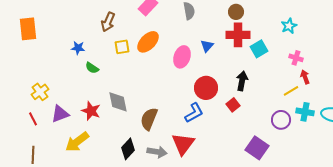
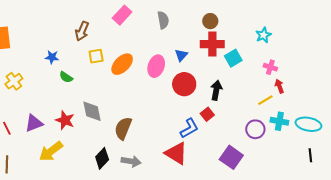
orange ellipse: (148, 42) -> (122, 64), moved
red circle: (206, 88) -> (184, 84), moved
yellow cross: (40, 92) -> (14, 81), moved
blue L-shape: (194, 113) -> (189, 128), moved
red triangle: (183, 144) -> (176, 153), moved, turned -35

